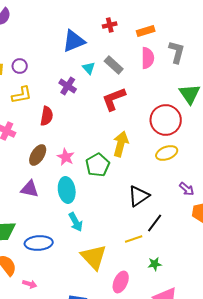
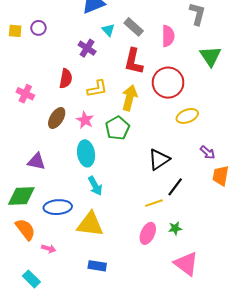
pink semicircle: (148, 58) -> (168, 36), moved
yellow L-shape: (22, 95) -> (97, 89), moved
red L-shape: (114, 99) -> (134, 61), turned -56
red circle: (166, 120) -> (168, 83), moved
yellow arrow: (121, 144) -> (130, 98), moved
purple triangle: (30, 189) -> (36, 162), moved
yellow triangle: (94, 257) -> (90, 224), moved, turned -40
pink ellipse: (121, 282) -> (148, 233), moved

